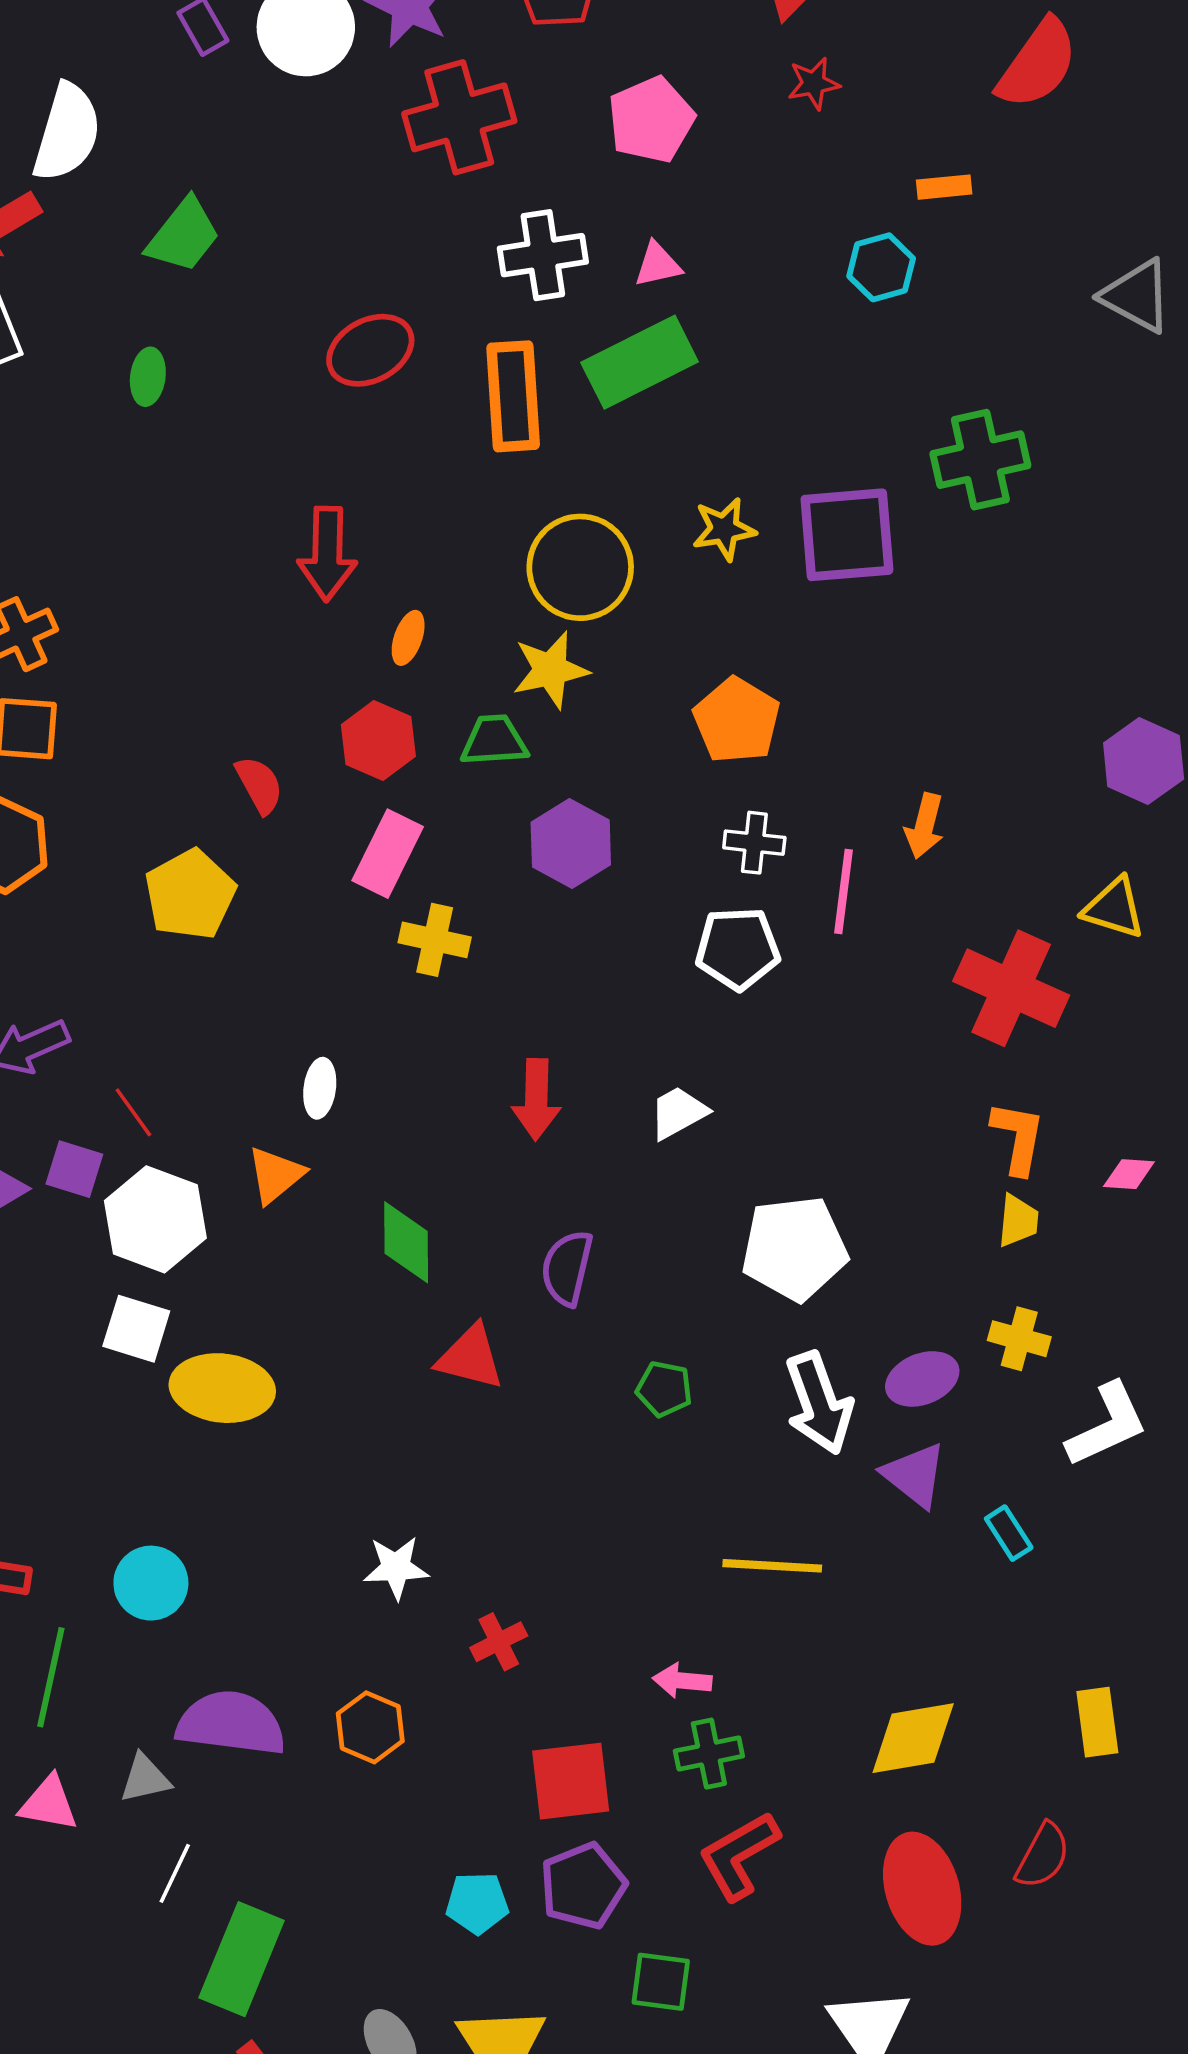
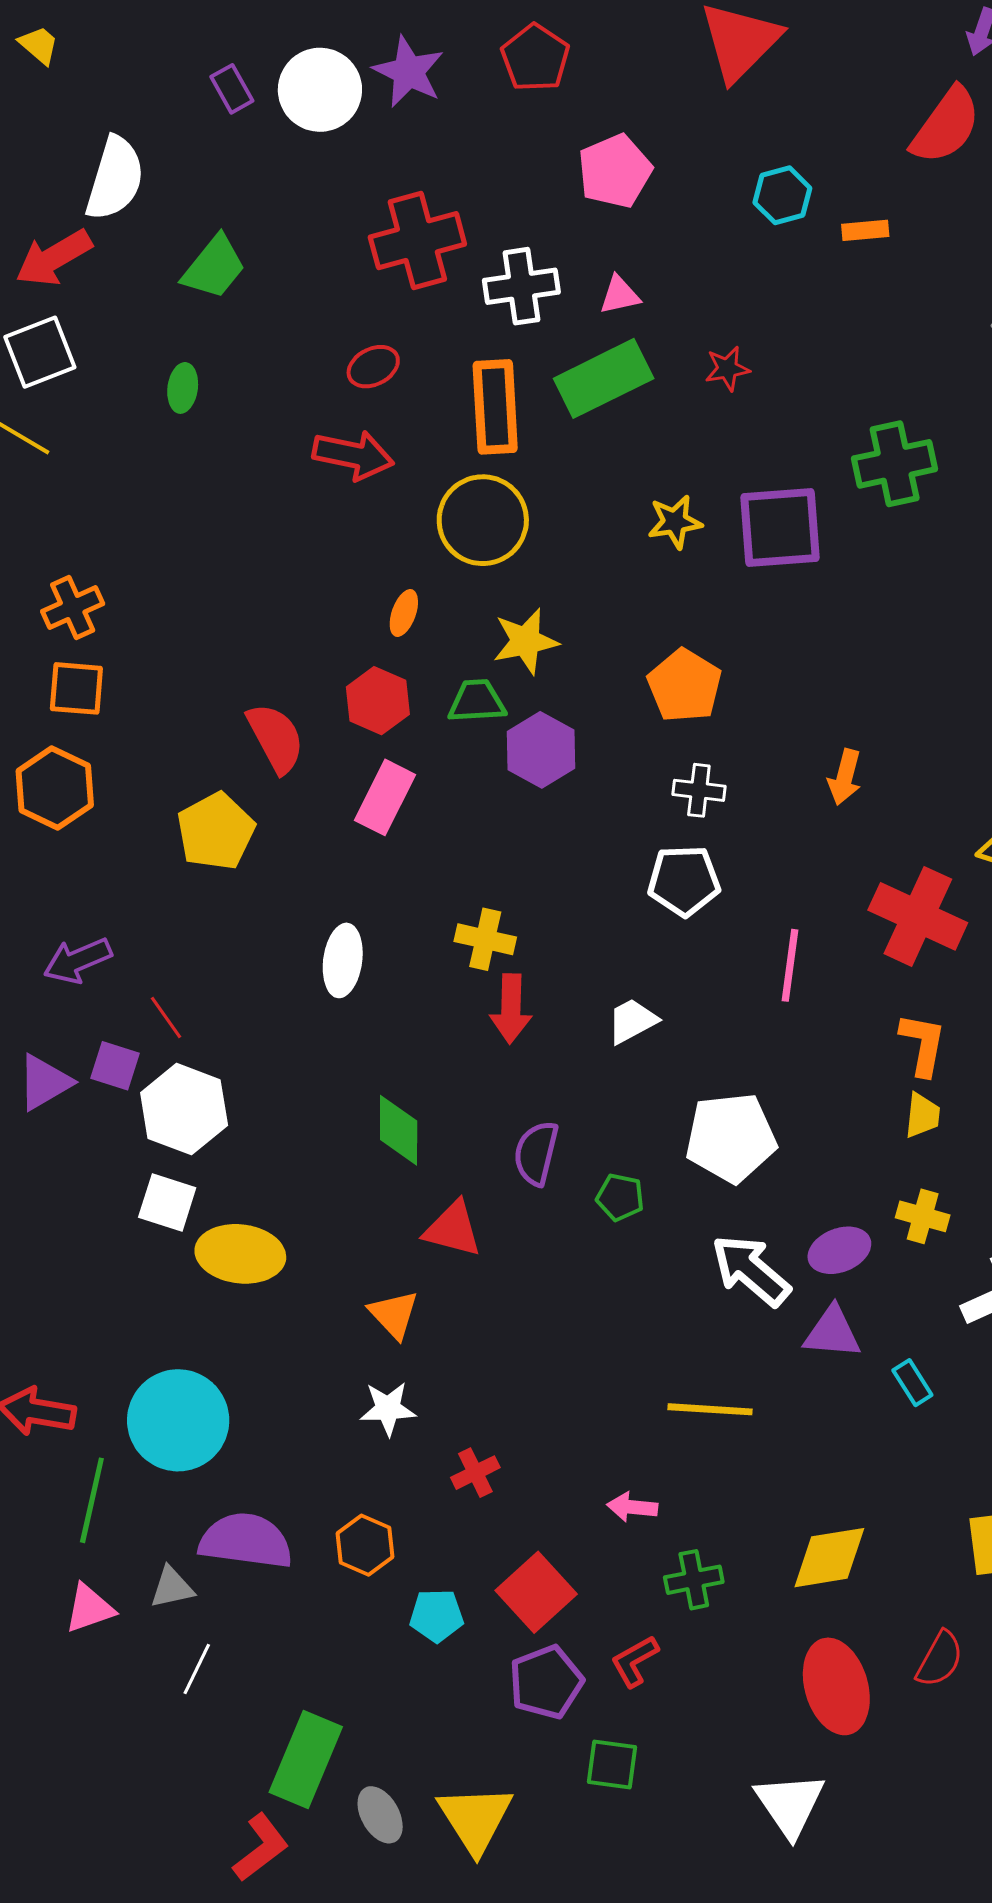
red star: (814, 83) -> (727, 369), moved
red cross: (459, 117) -> (417, 241), moved
cyan hexagon: (881, 267) -> (782, 195), moved
red ellipse: (370, 350) -> (373, 367), size x0.7
red arrow: (327, 554) -> (353, 455), moved, turned -80
yellow circle: (580, 567) -> (483, 520), moved
red semicircle: (259, 785) -> (276, 738), size x1.4
purple hexagon: (571, 843) -> (541, 750), moved
pink line: (843, 891) -> (790, 965), moved
yellow cross: (435, 940) -> (485, 939), moved
white ellipse: (320, 1088) -> (343, 960), moved, size x1.4
orange triangle: (276, 1175) -> (394, 1314), moved, turned -34
green pentagon: (664, 1389) -> (620, 1197), moved
white arrow: (819, 1403) -> (751, 1270), turned 150
purple triangle: (915, 1475) -> (832, 1332), turned -34
cyan circle: (151, 1583) -> (178, 1420), size x1.6
green cross: (709, 1754) -> (694, 1580), moved
red square: (571, 1781) -> (536, 1592), turned -36
pink triangle: (49, 1804) -> (89, 1608), turned -30
red L-shape: (739, 1856) -> (635, 1661), moved, size x0.7
cyan pentagon: (477, 1903) -> (437, 1616), moved
green rectangle: (242, 1959) -> (306, 1760), moved

